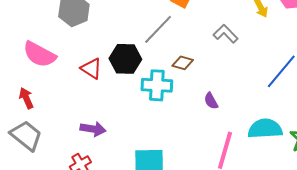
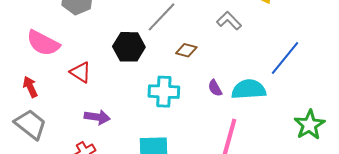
red triangle: (91, 68) -> (80, 72), moved
cyan cross: (157, 85) -> (164, 92), moved
cyan semicircle: (265, 129) -> (249, 89), moved

